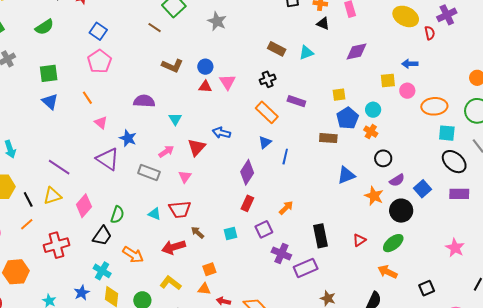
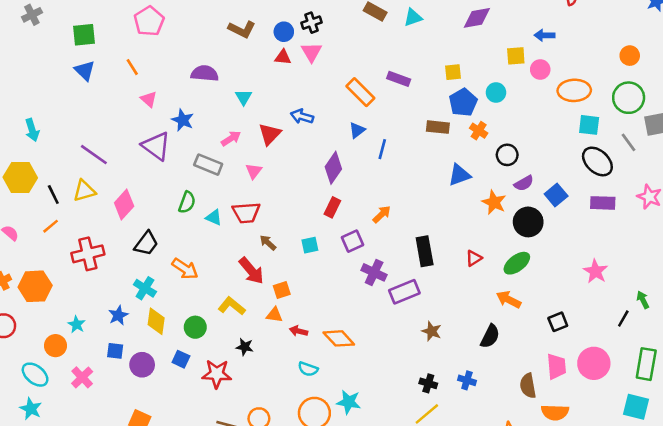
black cross: (268, 79) -> (311, 23), moved
orange cross: (371, 132) -> (479, 131), moved
green semicircle: (117, 215) -> (187, 202), moved
red arrow: (174, 247) -> (251, 271), moved, turned -115

